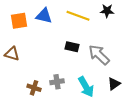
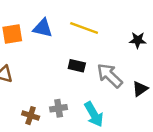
black star: (107, 11) -> (138, 40), moved
black triangle: (114, 84) -> (140, 89), moved

